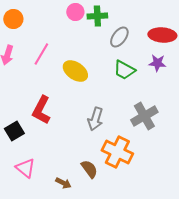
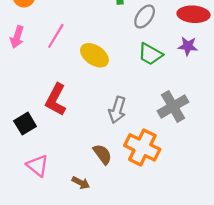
brown semicircle: (89, 169) -> (102, 154), moved

